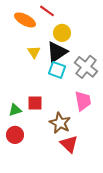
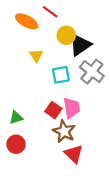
black triangle: (57, 52) -> (80, 45), moved
cyan square: (57, 70) -> (61, 75), turned -30
pink trapezoid: (83, 101) -> (72, 108), moved
red square: (35, 103) -> (53, 110), moved, turned 35

